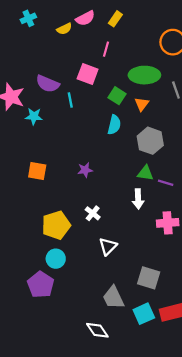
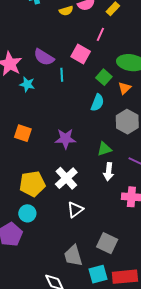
purple star: (85, 170) -> (65, 139), size x1.5
green triangle: (145, 173) -> (104, 149), moved, turned -35
white cross: (93, 213) -> (66, 178), size x1.6

